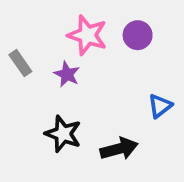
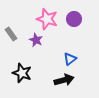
blue triangle: (160, 106) -> (70, 59), moved
black star: (63, 134) -> (22, 73), moved

